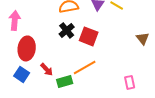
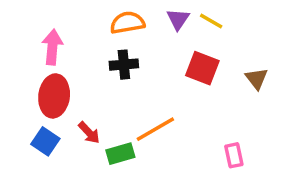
pink arrow: (15, 20) -> (52, 47), moved
black cross: (67, 30) -> (124, 65), turned 35
red square: (89, 36) -> (202, 68), moved

